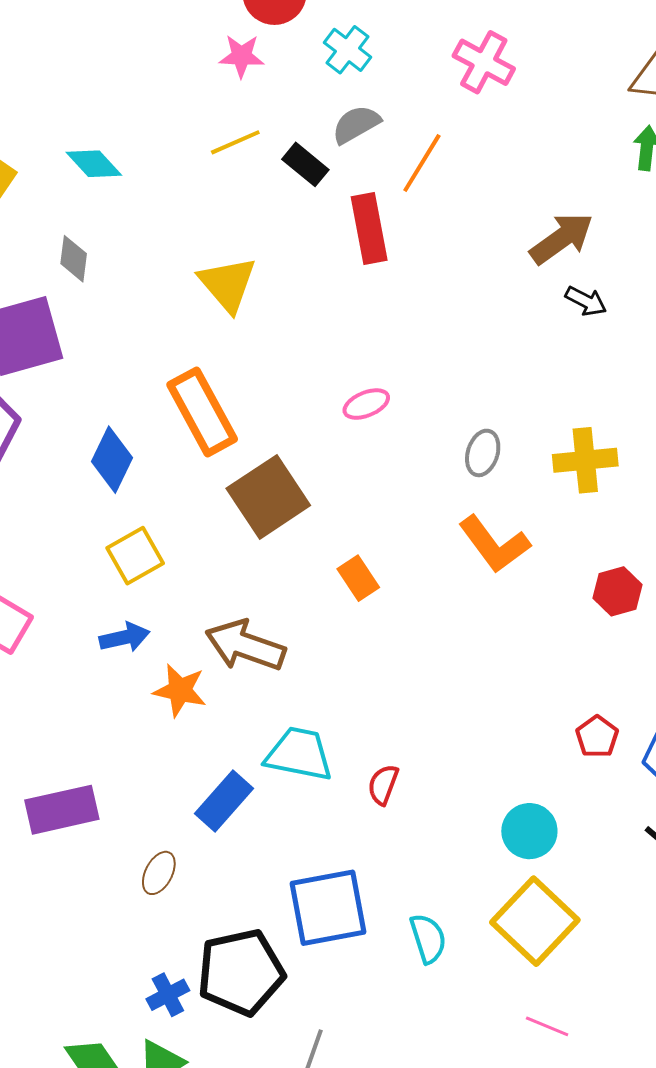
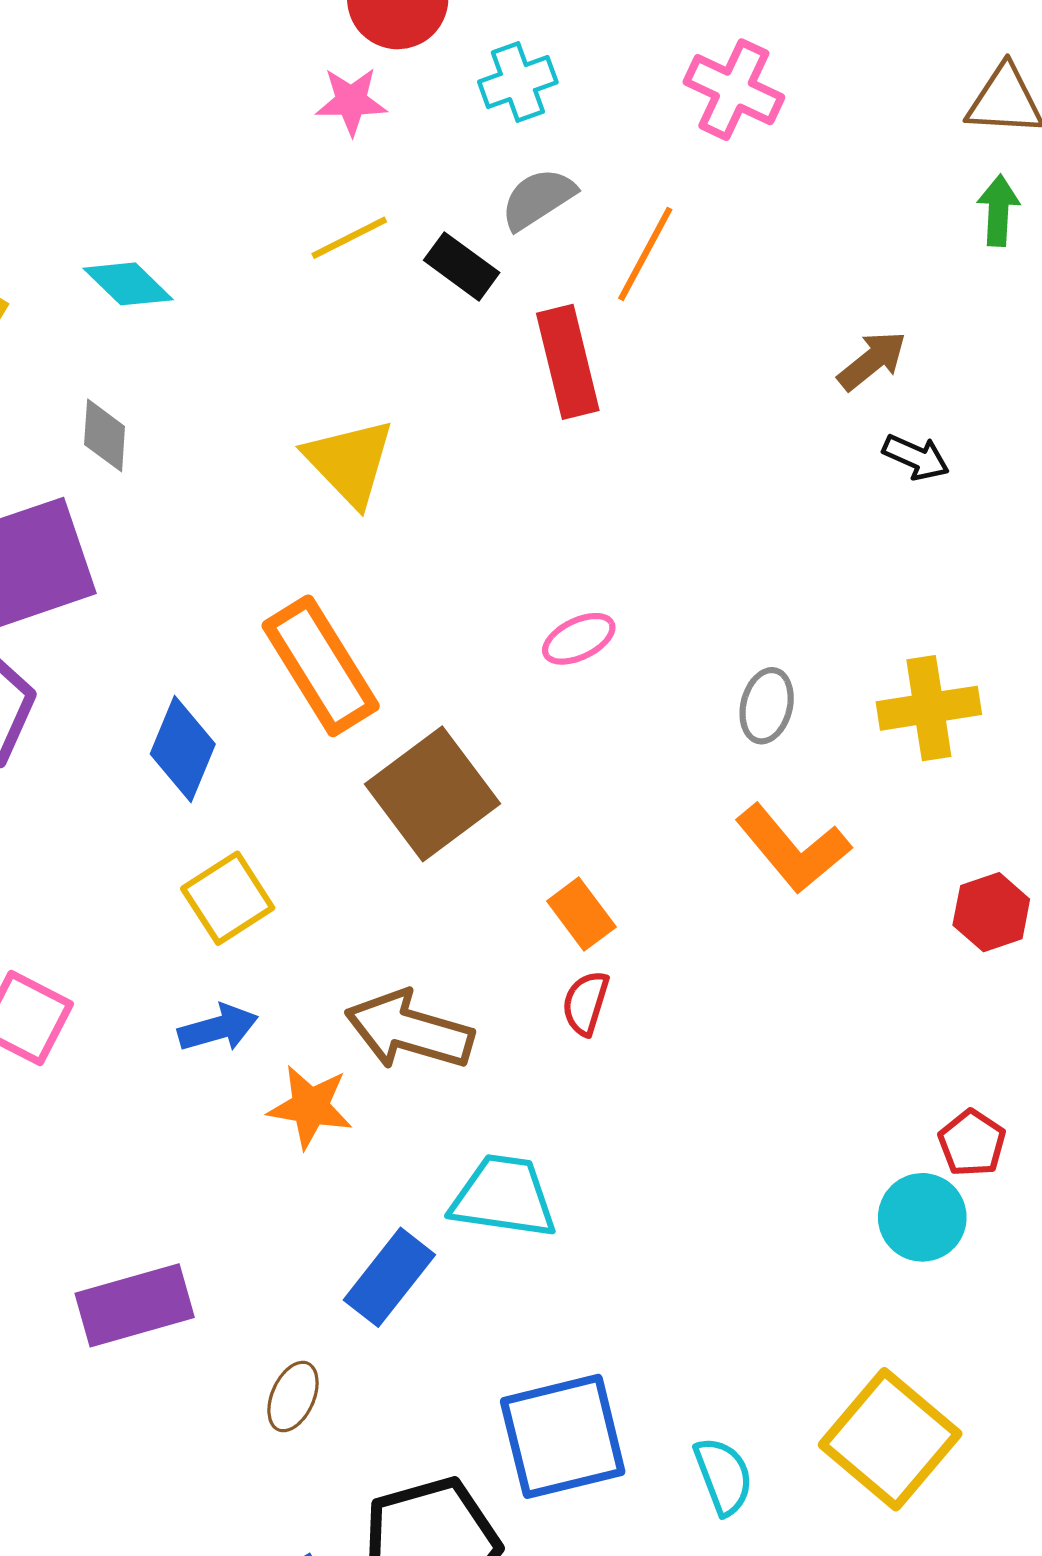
cyan cross: (347, 50) -> (518, 82), turned 36
brown arrow: (562, 238) -> (872, 361), size x0.7
red semicircle: (383, 785) -> (586, 1003), moved
cyan circle: (529, 831) -> (922, 1217), moved

